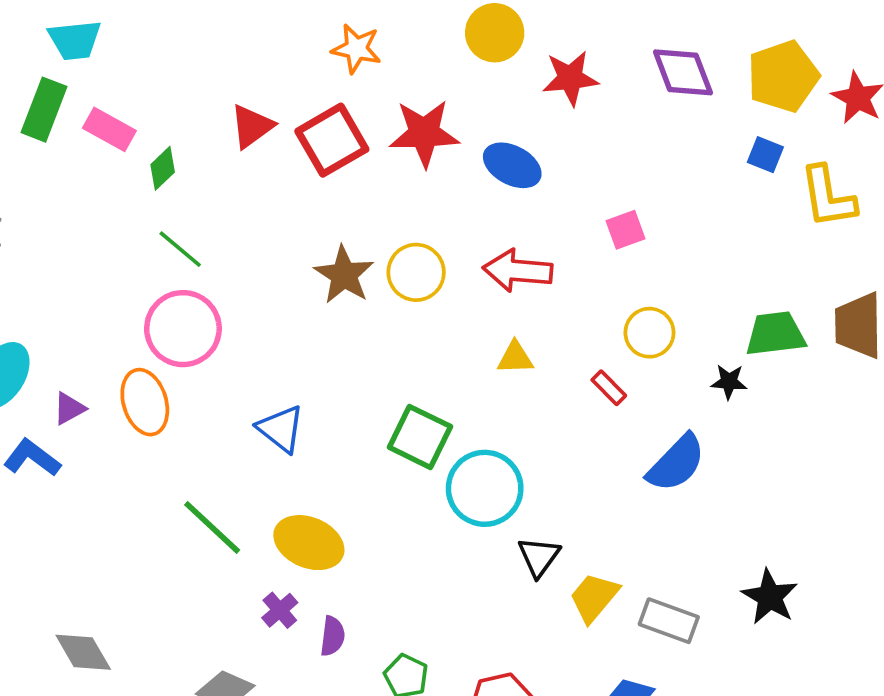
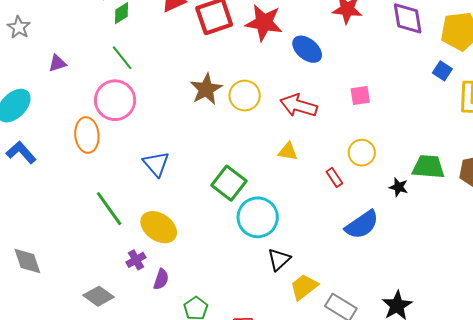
purple triangle: (69, 408) -> (57, 63), moved

